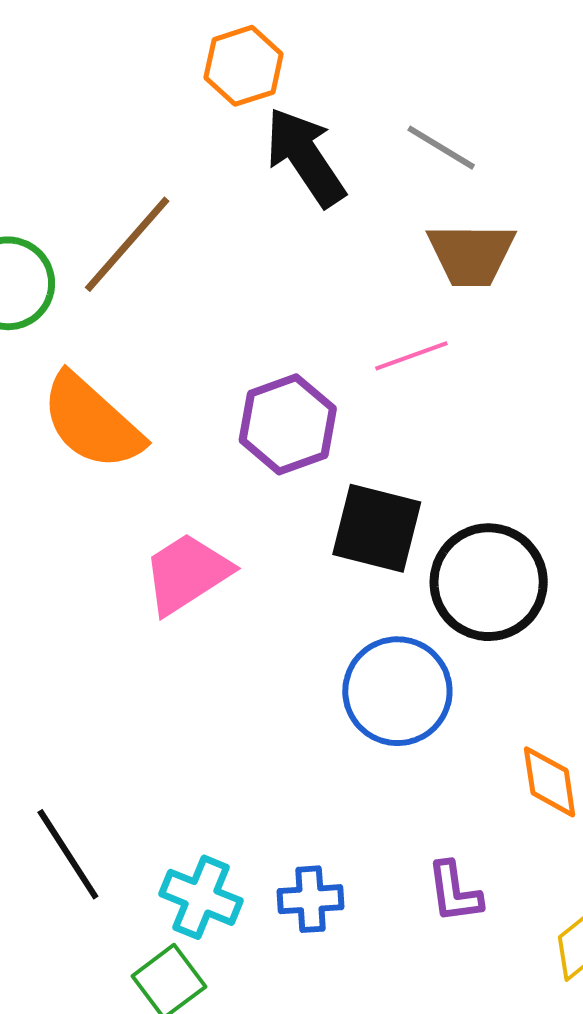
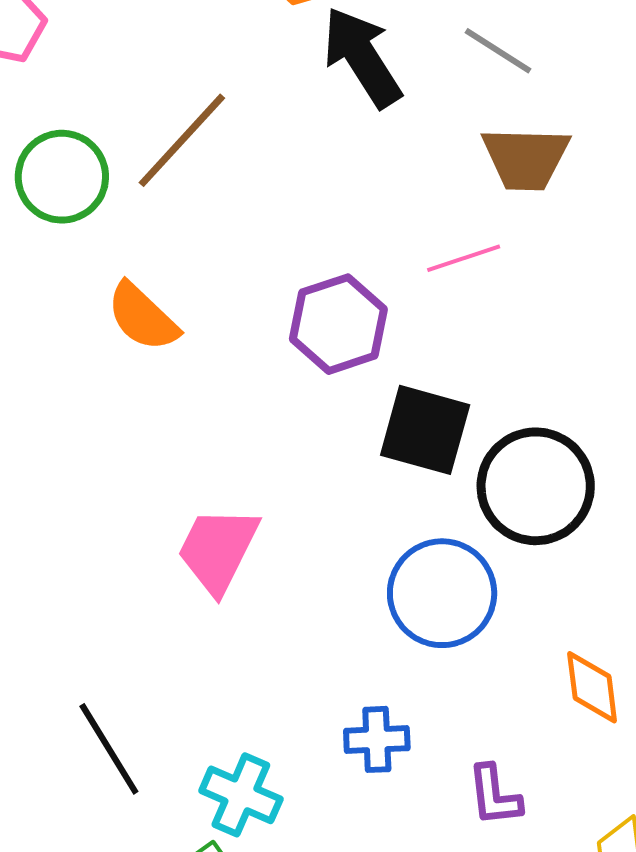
orange semicircle: (92, 422) -> (143, 317), size x0.7
pink trapezoid: (187, 573) -> (218, 550), moved, turned -32
blue cross: (311, 899) -> (377, 739), moved

